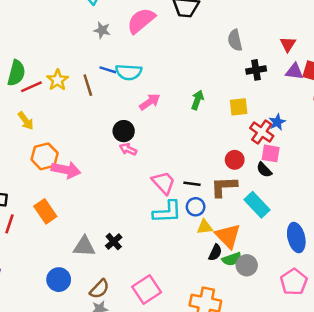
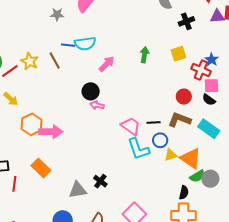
brown L-shape: (224, 187) -> (179, 120), turned 35
cyan L-shape: (167, 212) -> (138, 149), turned 85
black semicircle: (215, 252) -> (184, 193), moved

